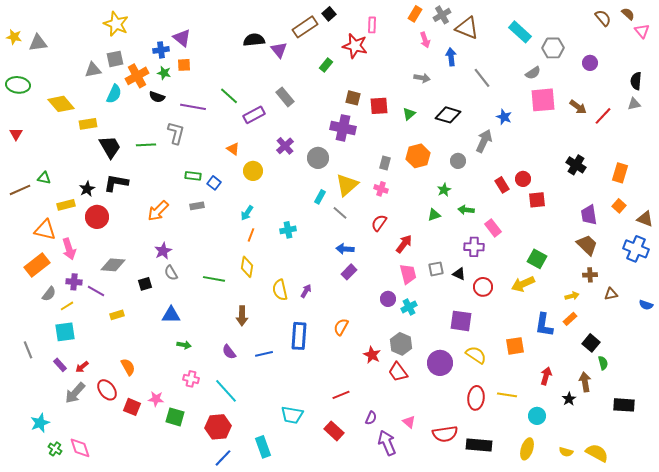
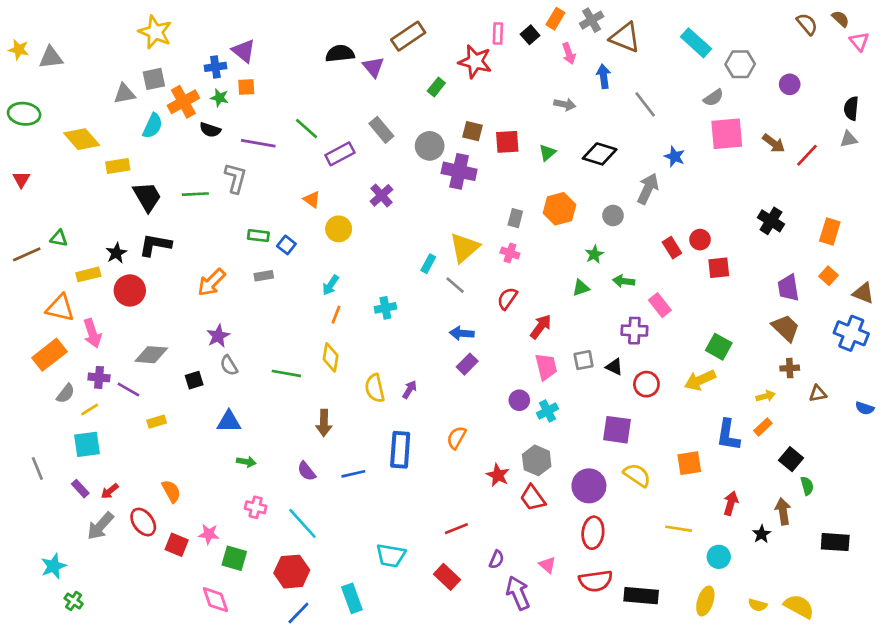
black square: (329, 14) -> (530, 35), moved
gray circle: (318, 158) -> (430, 146), moved
red ellipse: (476, 398) -> (593, 533), moved
pink diamond: (80, 448) -> (215, 600), moved

